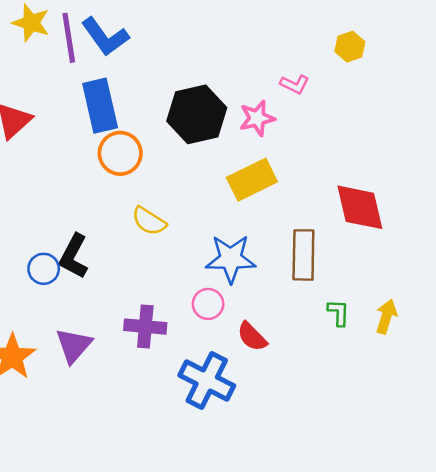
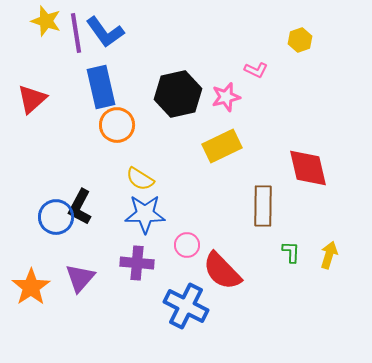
blue star: (231, 259) -> (145, 214), moved
blue circle: (44, 269) -> (56, 217), size x1.4
red semicircle: (252, 337) -> (222, 271), size x1.6

